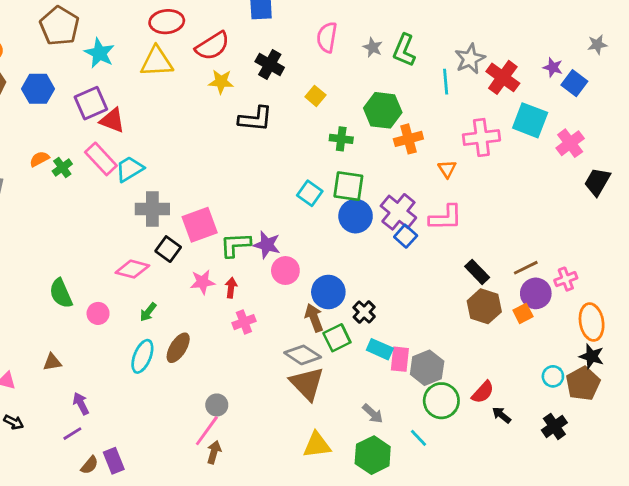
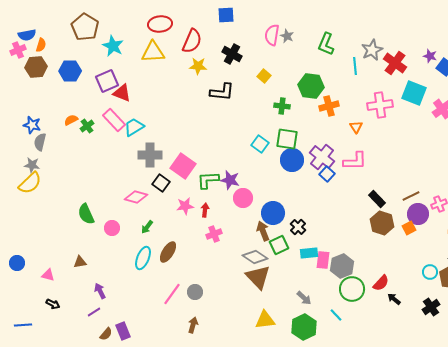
red semicircle: (212, 46) -> (192, 41), turned -35
gray star: (373, 47) -> (287, 36), moved
pink square: (200, 225) -> (183, 166), turned -35
cyan rectangle: (380, 349) -> (309, 253), turned -30
pink line: (207, 431) -> (172, 294), moved

